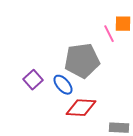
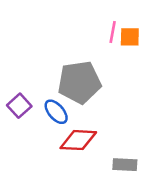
pink line: (109, 34) -> (113, 32), moved, turned 36

